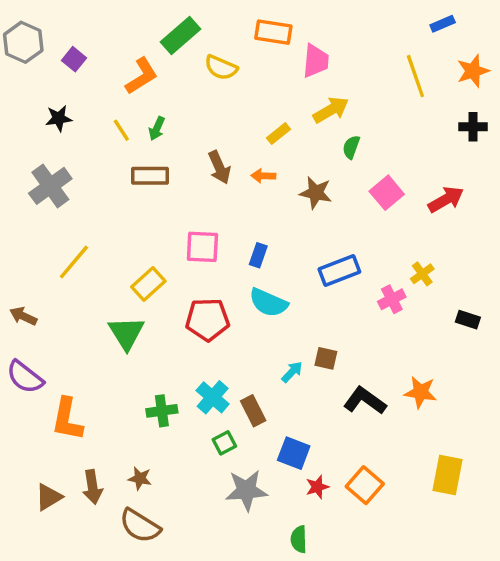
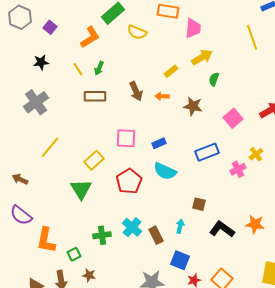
pink square: (387, 193) -> (233, 118), moved
blue rectangle: (258, 255) -> (159, 143), turned 48
red pentagon: (208, 320) -> (129, 181), turned -30
cyan arrow: (292, 372) -> (180, 226), moved, turned -32
green square: (224, 443) -> (74, 254), moved

